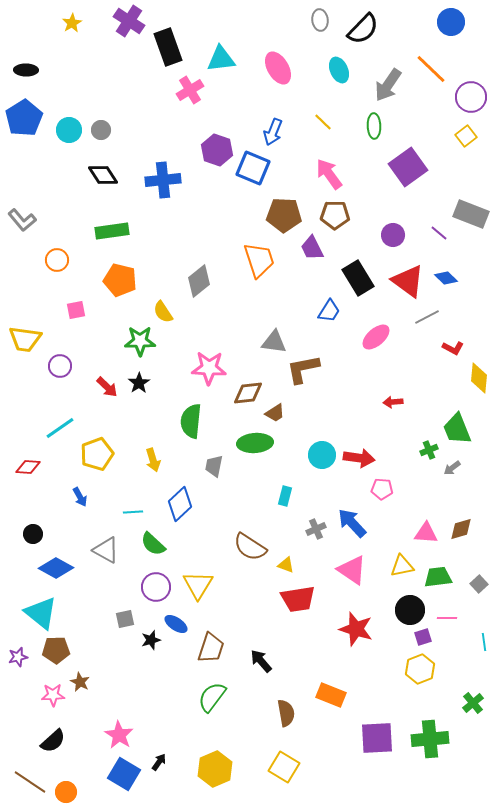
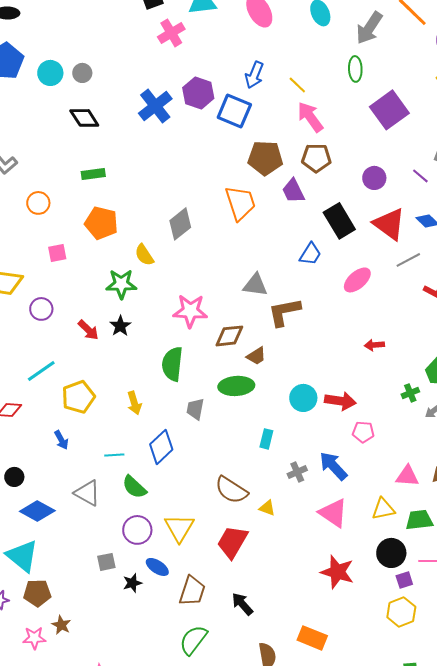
yellow line: (323, 122) -> (297, 85), moved
blue cross: (163, 180) -> (155, 106), moved, turned -32
green rectangle: (112, 231) -> (93, 174), size x0.7
red trapezoid: (298, 599) -> (232, 542), moved, turned 129

